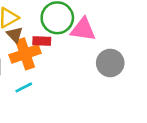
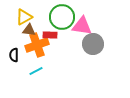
brown triangle: (15, 35) -> (29, 30), turned -40
gray circle: (110, 63) -> (93, 44), moved

